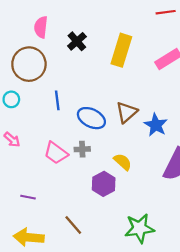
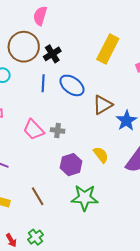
black cross: (77, 41) -> (52, 54), moved
blue ellipse: (91, 118) -> (72, 85), moved
yellow semicircle: (123, 162) -> (101, 155), moved
green star: (139, 228) -> (85, 198), moved

